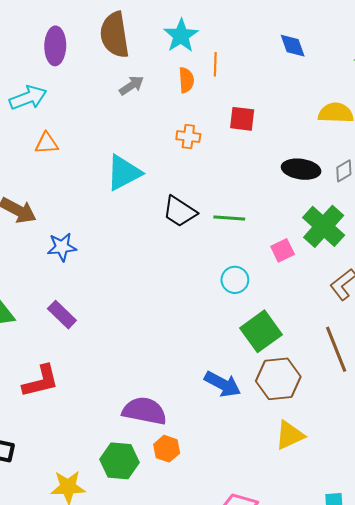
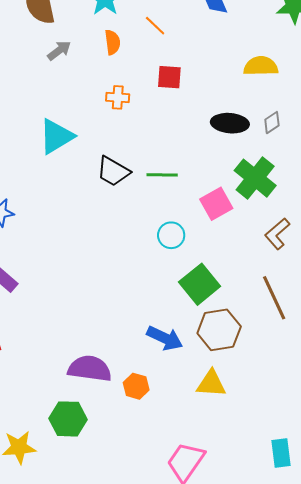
orange line: (215, 64) -> (155, 26), moved, turned -45
pink square: (283, 250) -> (216, 204), size x1.4
yellow triangle: (290, 435) -> (211, 384), moved, turned 32
orange hexagon: (167, 449) -> (136, 386), moved

